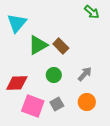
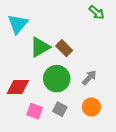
green circle: (54, 75) -> (57, 79), size x1.6
gray square: (57, 104) -> (60, 109), turned -32
pink square: (33, 106) -> (35, 111), size x0.7

